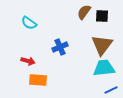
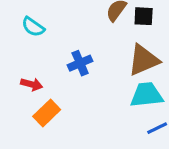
brown triangle: (102, 45) -> (144, 60), turned 30
orange rectangle: (38, 80) -> (47, 113), turned -48

